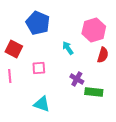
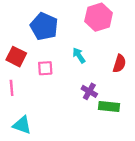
pink hexagon: (94, 30) -> (99, 17), moved
pink square: (39, 68) -> (45, 68), moved
cyan triangle: (42, 104) -> (22, 125), moved

